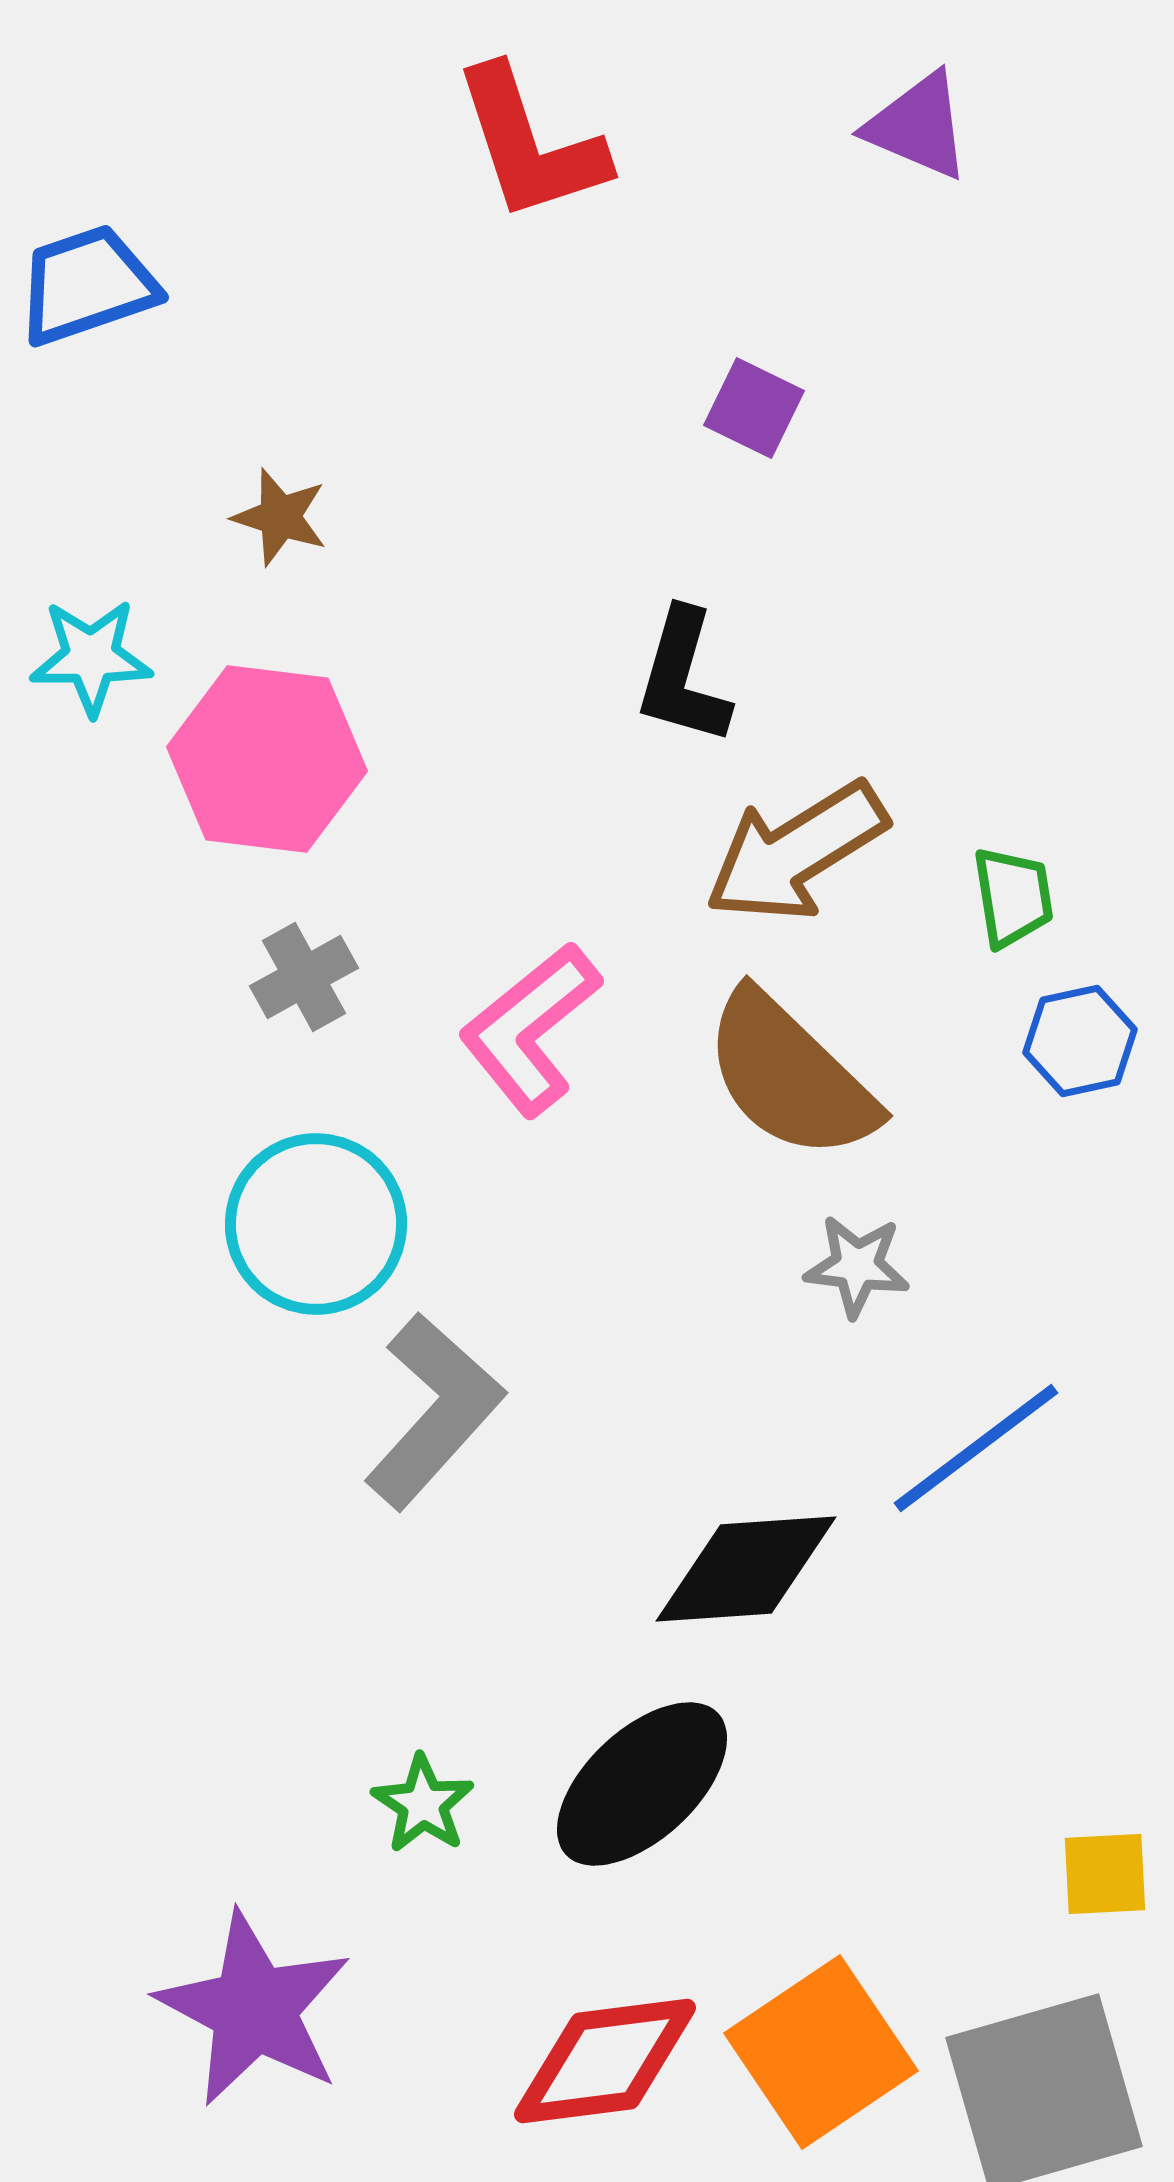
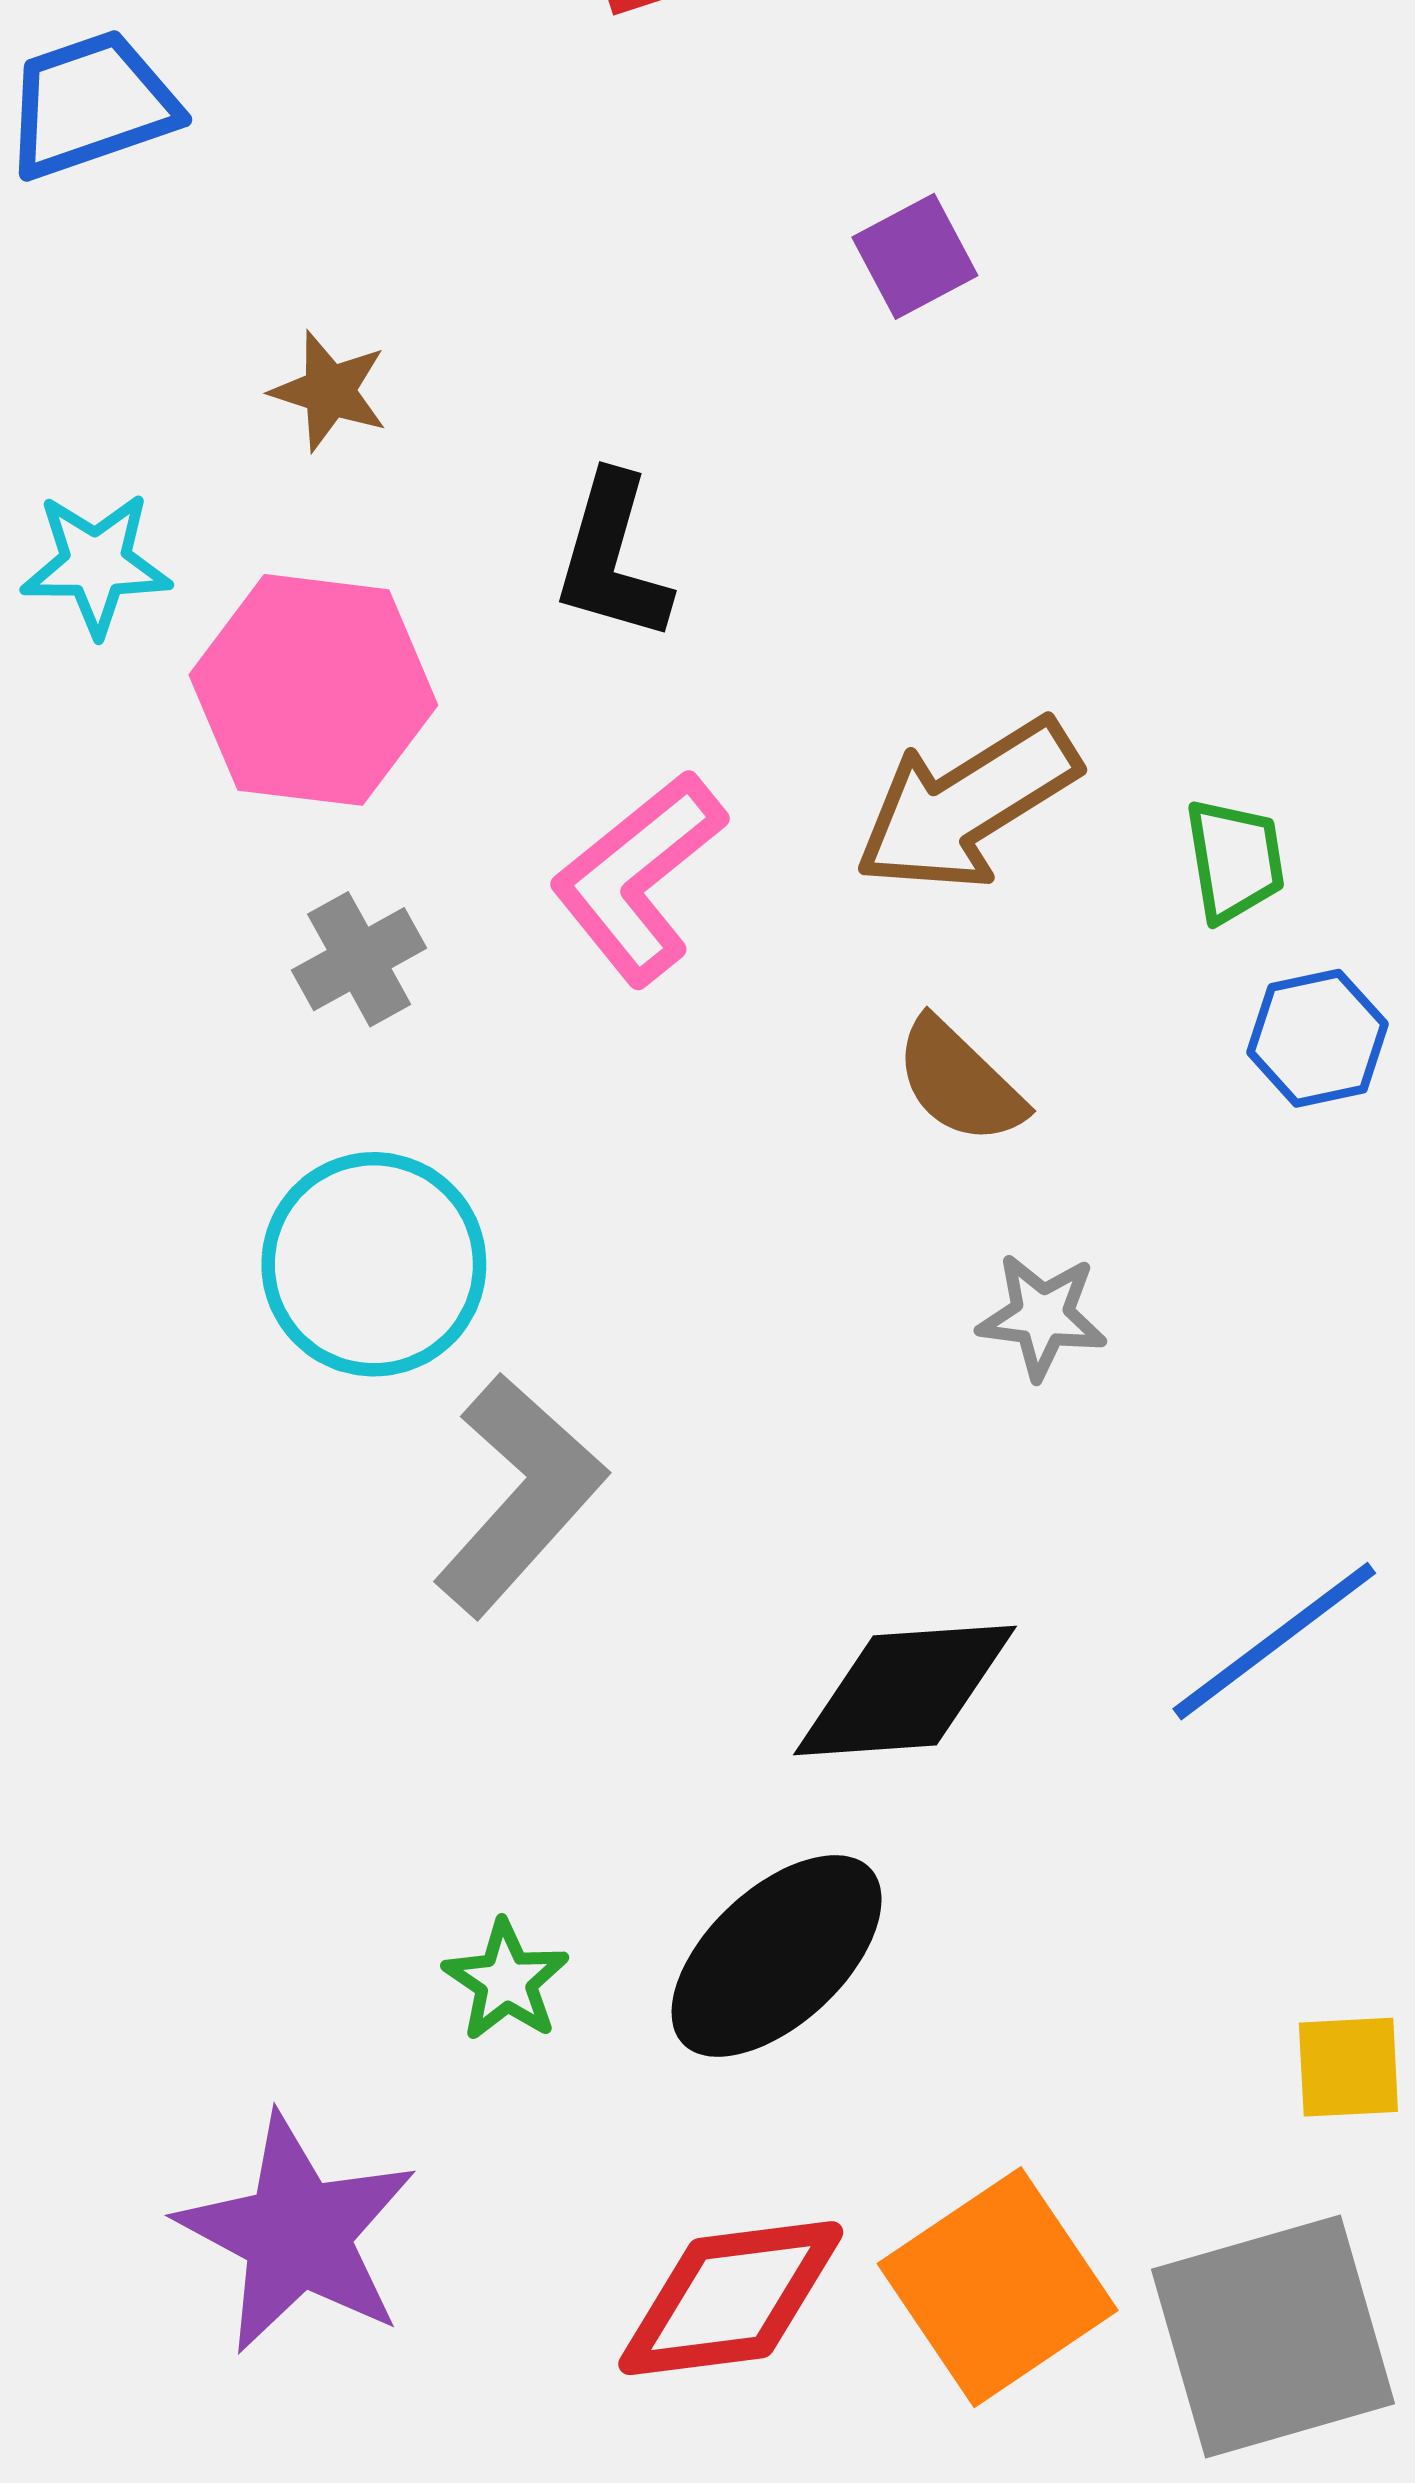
purple square: (754, 408) -> (915, 256), turned 36
black L-shape: (683, 677) -> (612, 558), moved
pink L-shape: (530, 1029) -> (638, 878), moved
brown semicircle: (790, 1076) -> (959, 1081), size x0.6
blue line: (976, 1448) -> (1274, 1641), moved

